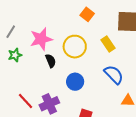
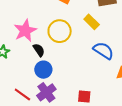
blue circle: (75, 82) -> (43, 70), moved

